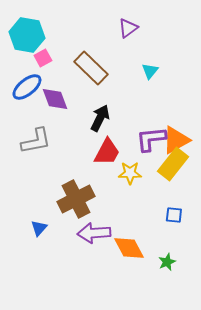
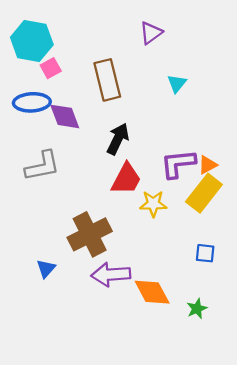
brown rectangle: (91, 68) -> (107, 80), turned 32
blue ellipse: (27, 87) -> (32, 102), turned 36
orange triangle: (176, 140) -> (207, 165), size x0.6

